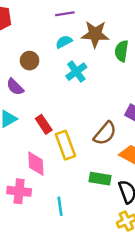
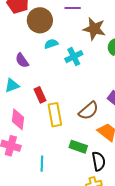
cyan semicircle: (64, 42) -> (51, 44), moved
brown circle: (30, 61) -> (40, 20), moved, size x1.6
pink diamond: (36, 164) -> (18, 119), moved

